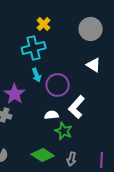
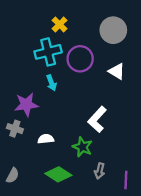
purple circle: (58, 85) -> (80, 59), moved
purple star: (15, 94) -> (26, 105), turned 30
white semicircle: (52, 115) -> (46, 139), moved
gray arrow: (72, 159) -> (100, 171), moved

